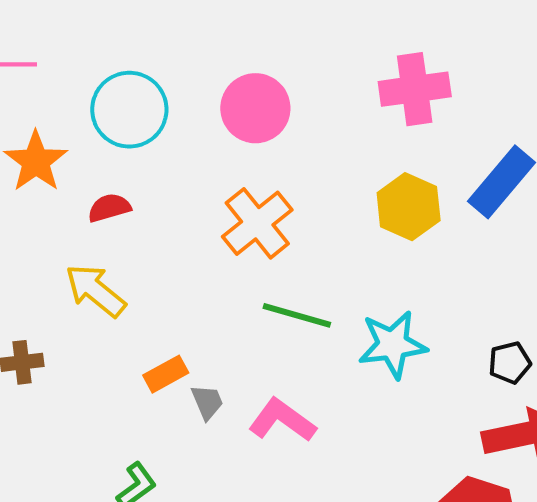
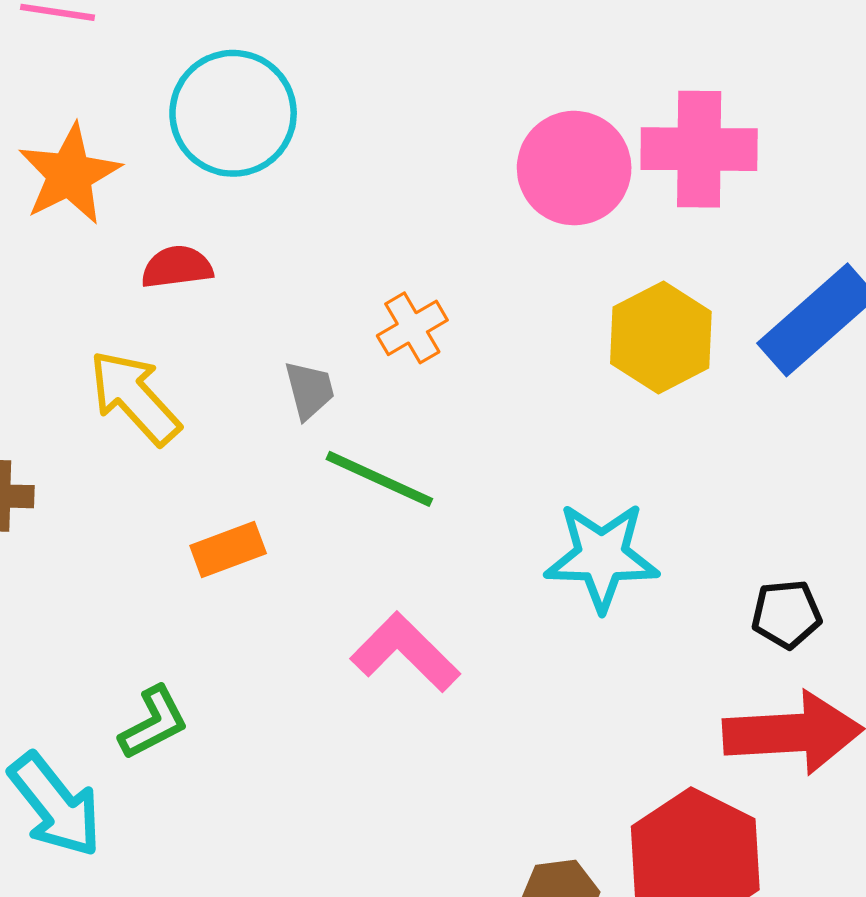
pink circle: (255, 108) -> (574, 168), moved
orange cross: (257, 223) -> (412, 328), size x0.6
green line: (297, 315) -> (379, 479), moved
gray trapezoid: (207, 402) -> (309, 390), moved

